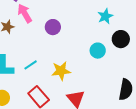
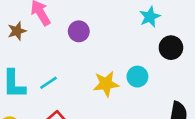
cyan circle: (98, 51) -> (137, 77), moved
yellow star: (61, 71) -> (106, 84), moved

